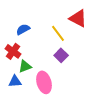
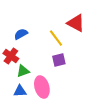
purple square: (61, 55) -> (59, 60), turned 32
blue triangle: (15, 81) -> (20, 91), moved

